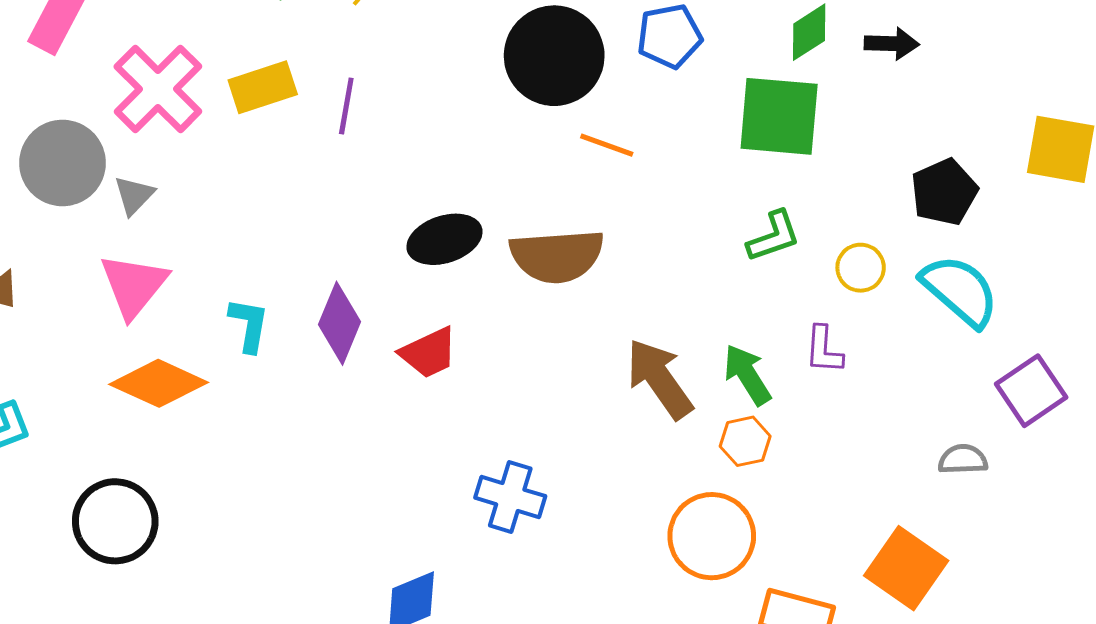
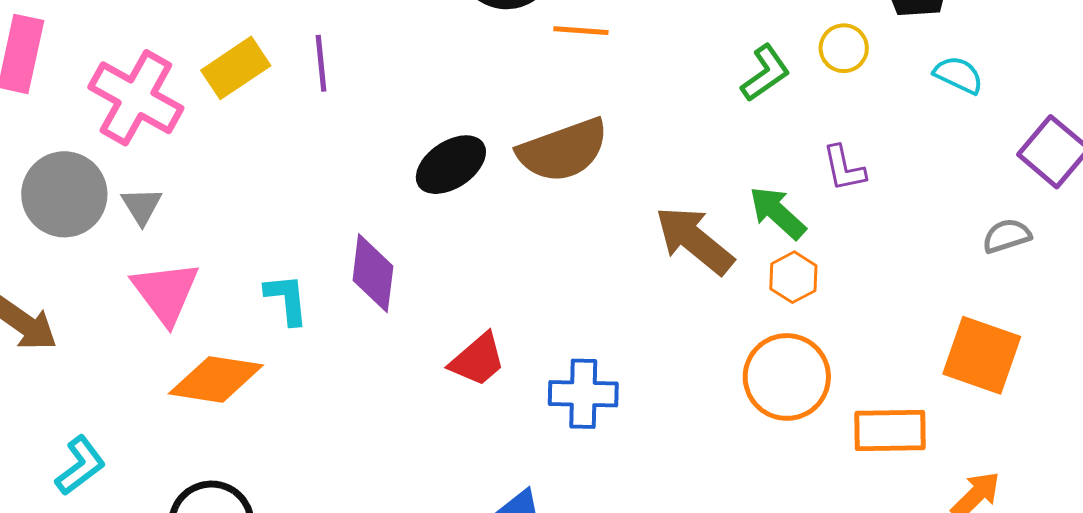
yellow circle: (861, 268) -> (844, 48), moved
cyan semicircle: (960, 291) -> (958, 75), size x0.6
red trapezoid: (429, 353) -> (478, 360), moved

